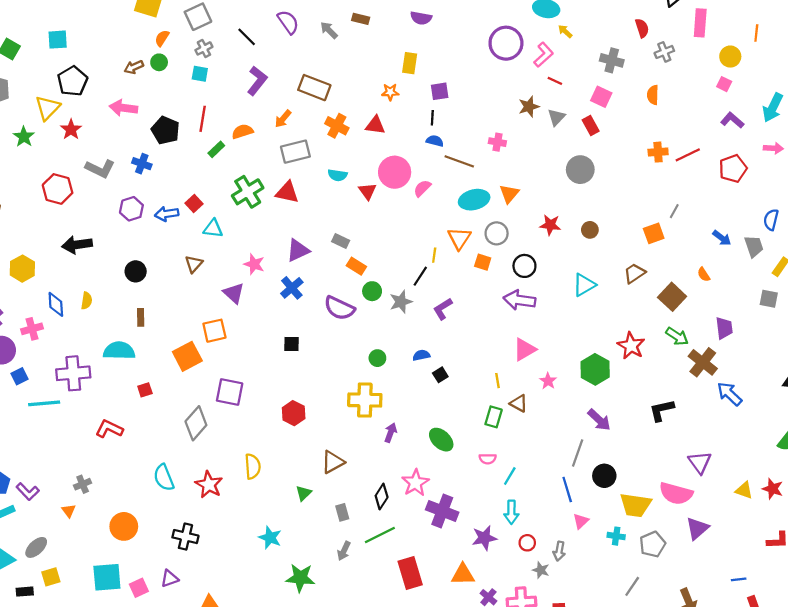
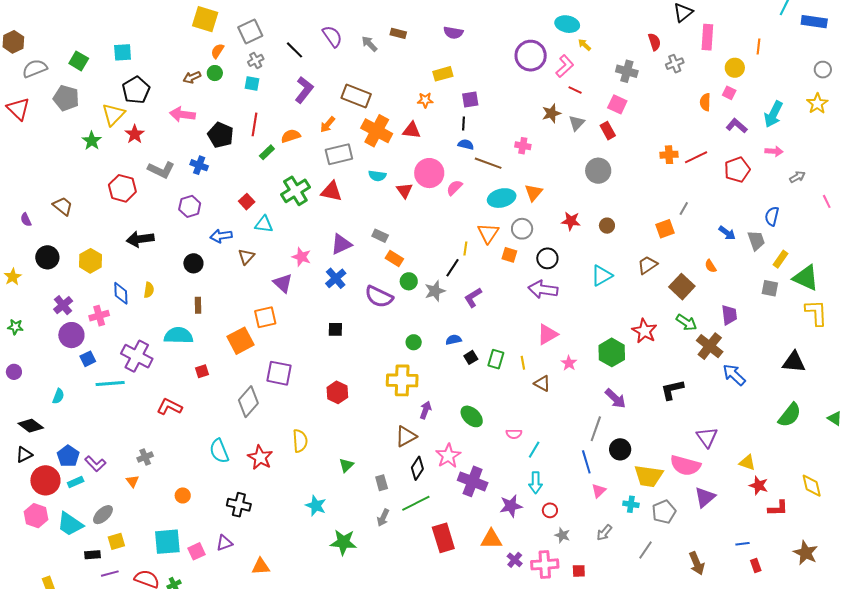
yellow rectangle: (410, 63) -> (443, 74), turned 66
orange semicircle: (653, 95) -> (705, 102), moved
orange cross: (337, 126) -> (377, 131), size x1.4
blue arrow: (167, 214) -> (221, 236), moved
purple cross: (73, 373) -> (137, 356), turned 32
green rectangle: (494, 417) -> (496, 359), moved
brown triangle: (333, 462) -> (406, 436), moved
red star: (773, 489) -> (759, 485), moved
orange circle: (124, 526) -> (183, 495), size x0.6
gray arrow: (559, 551) -> (604, 533), moved, turned 30

